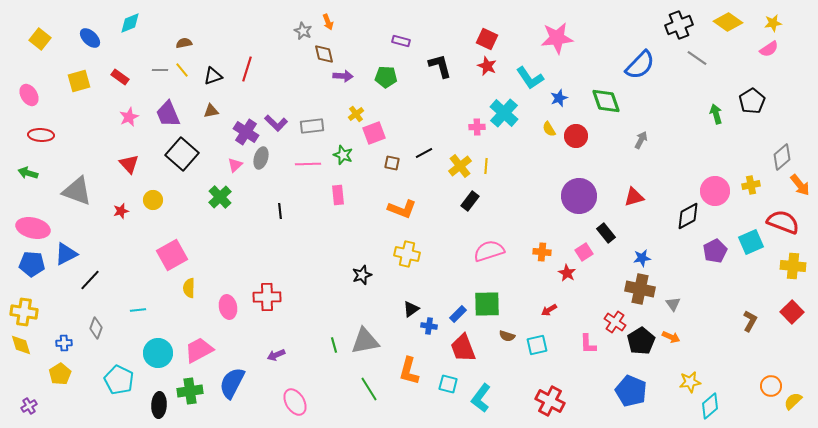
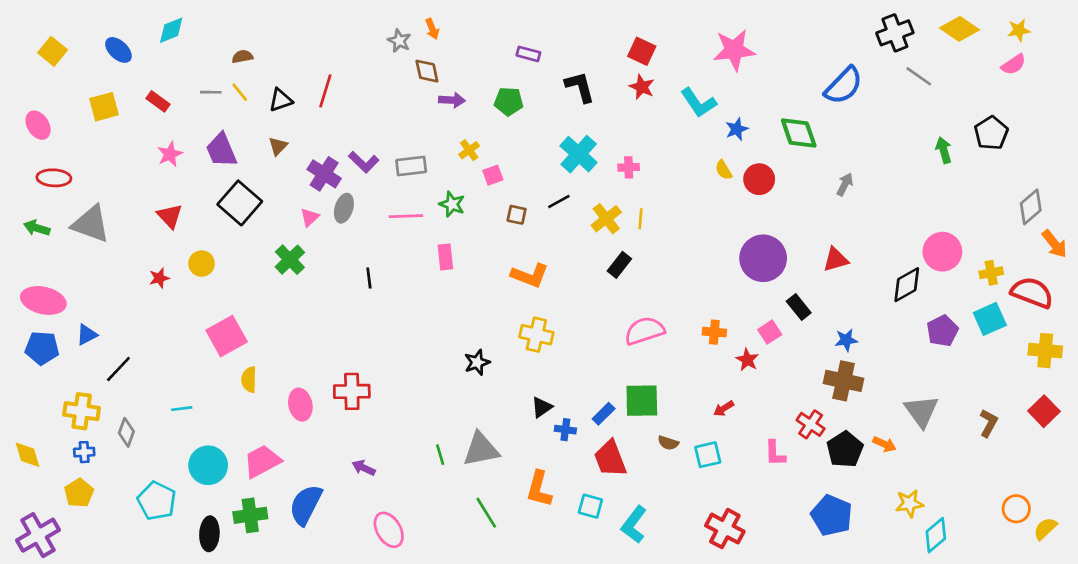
brown triangle: (211, 111) -> (278, 146), turned -35
cyan cross: (504, 113) -> (579, 154), moved
pink square: (374, 133) -> (493, 175), size x0.7
yellow cross: (751, 185) -> (991, 273), moved
gray triangle: (77, 191) -> (91, 224), moved
blue triangle: (66, 254) -> (87, 335), size x0.7
gray triangle: (673, 304) -> (921, 411), moved, size x1.8
yellow cross: (24, 312) -> (82, 411), moved
purple arrow: (276, 355) -> (364, 468), turned 48
purple cross: (29, 406) -> (38, 535), size x2.0

